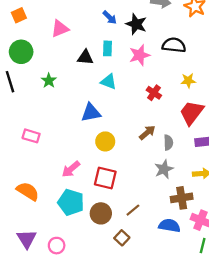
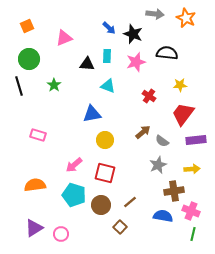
gray semicircle: (168, 143) -> (162, 141), turned 128
orange semicircle: (28, 191) -> (35, 185), turned -40
purple triangle: (27, 239) -> (34, 228), turned 30

